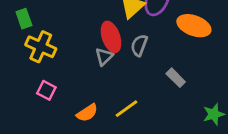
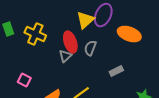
yellow cross: (41, 47) -> (35, 34), moved
gray rectangle: (176, 78) -> (116, 71), turned -72

